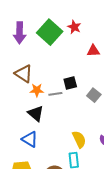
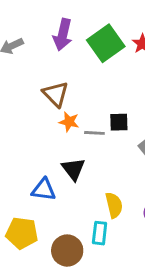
black triangle: (36, 113) -> (73, 169), moved
blue triangle: (30, 139) -> (44, 190), turned -36

